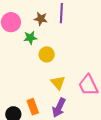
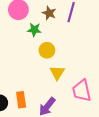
yellow triangle: (58, 83) -> (57, 73), moved

